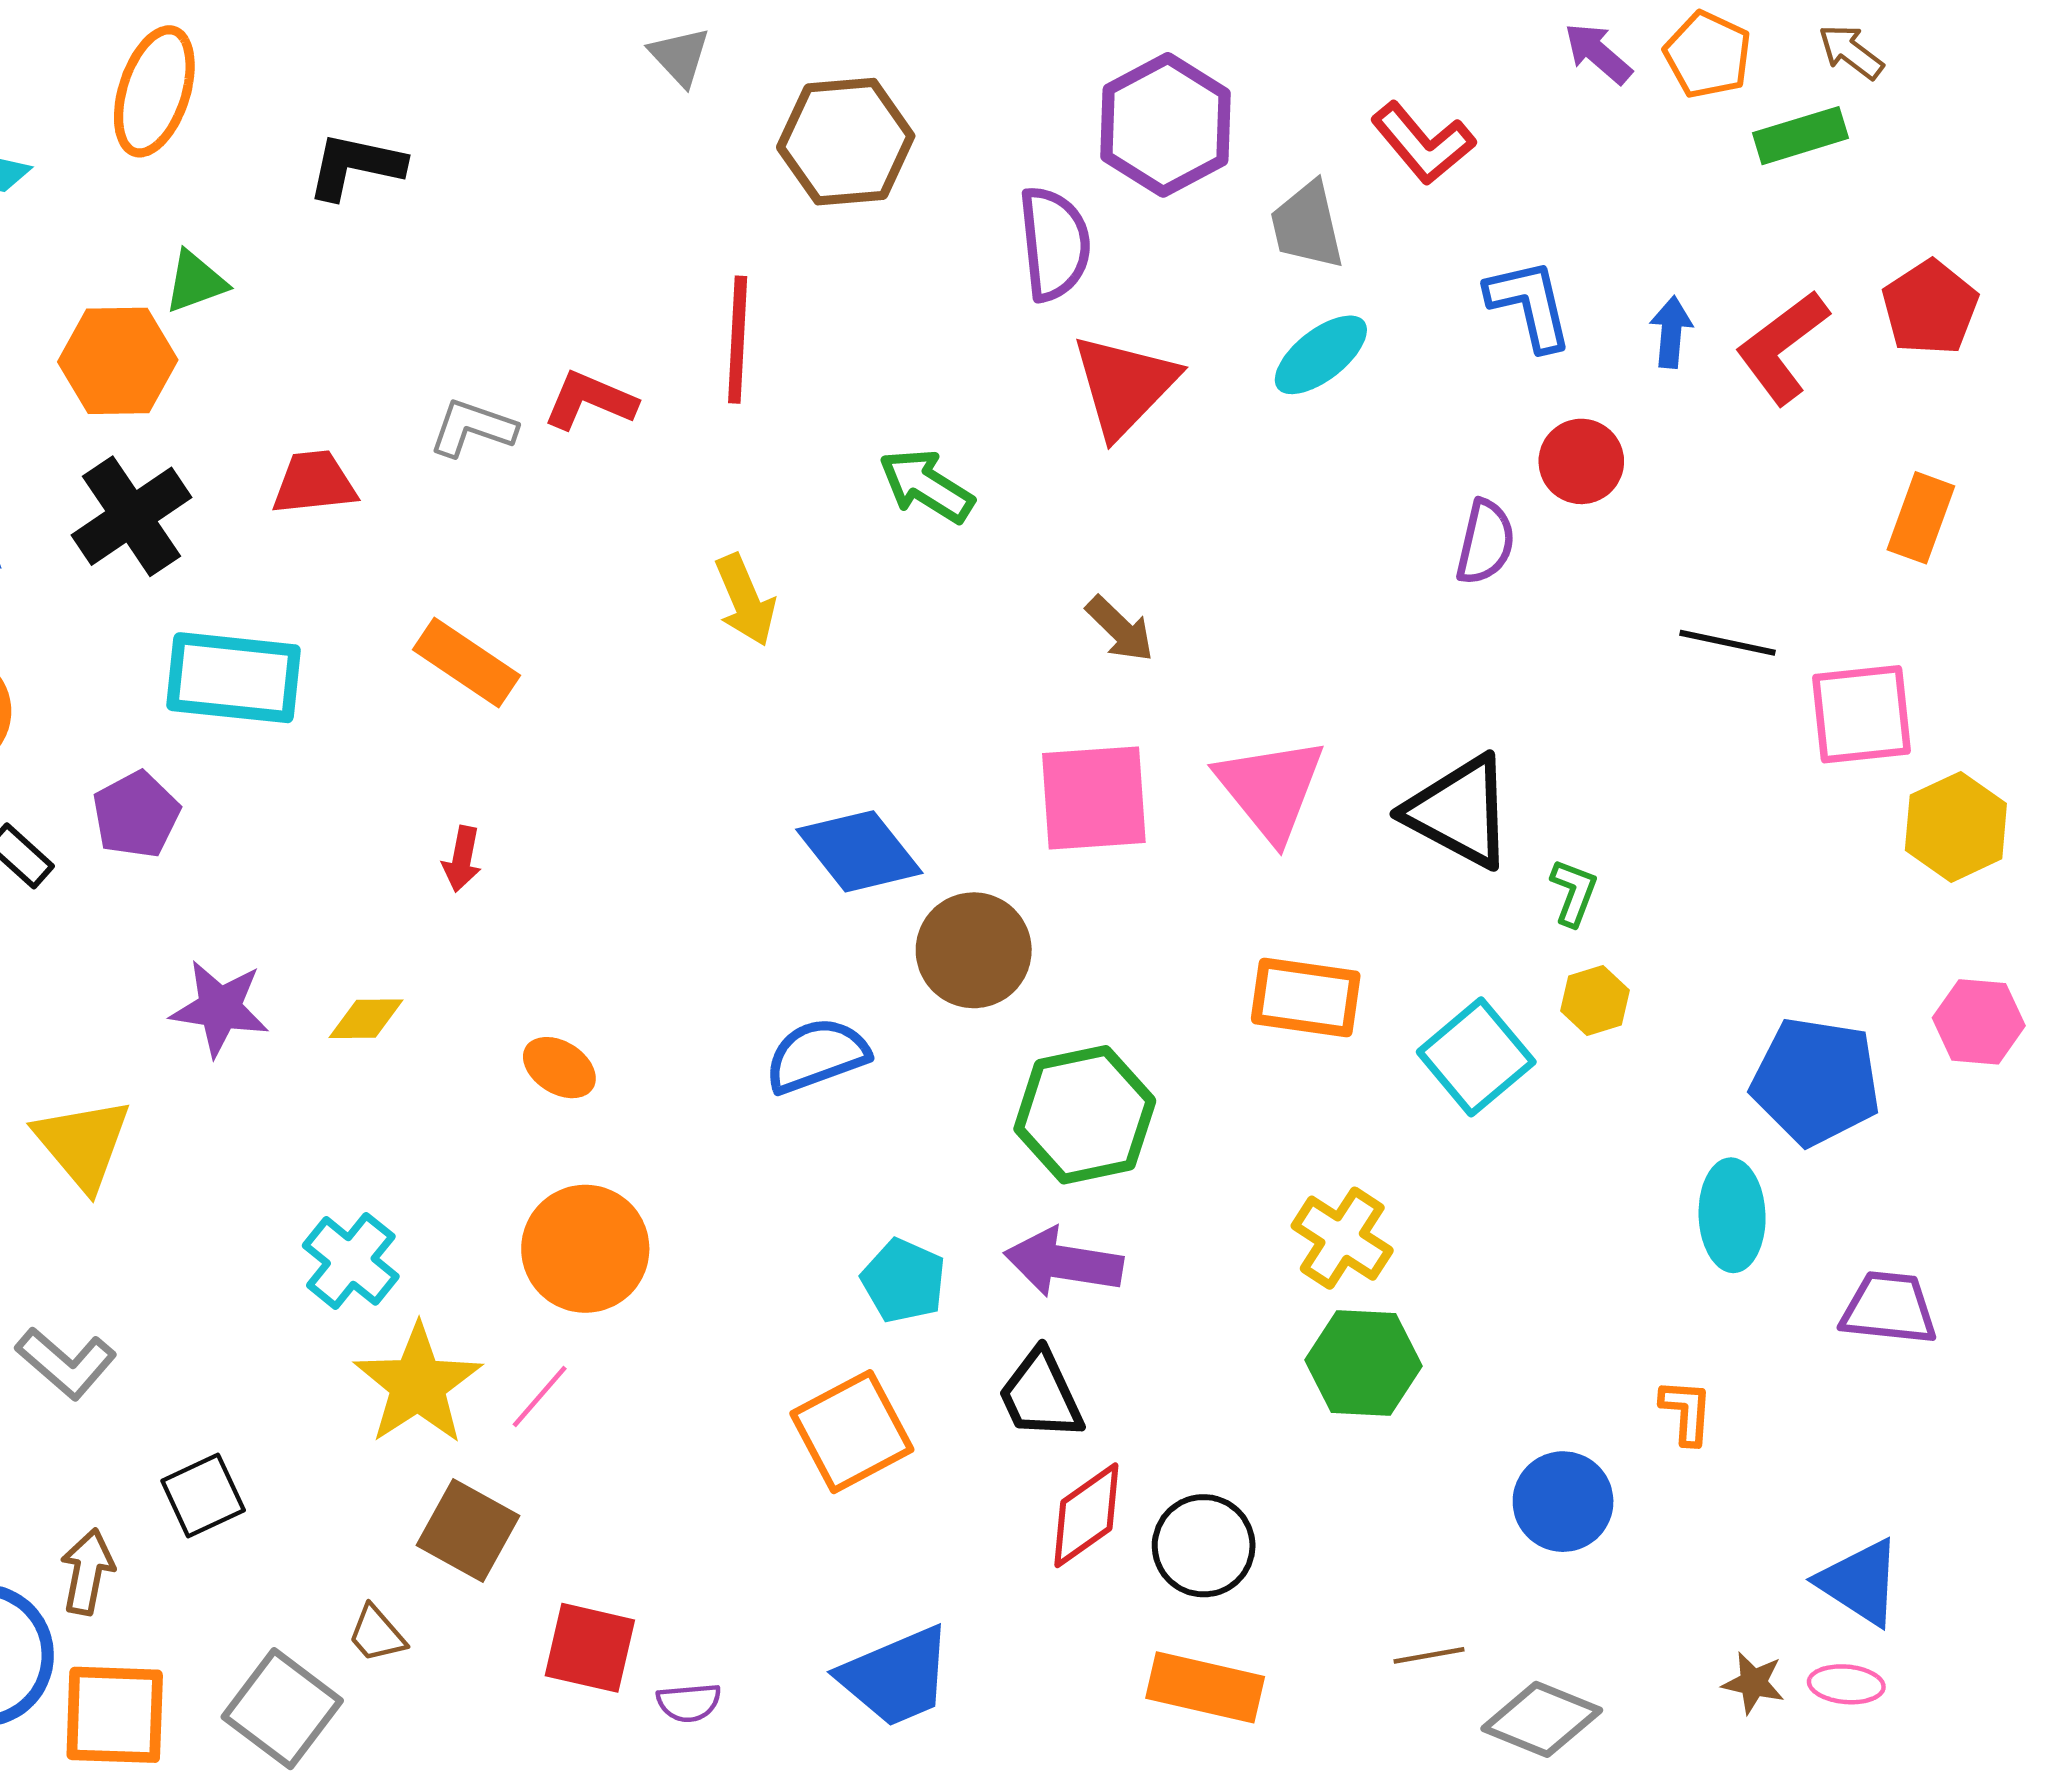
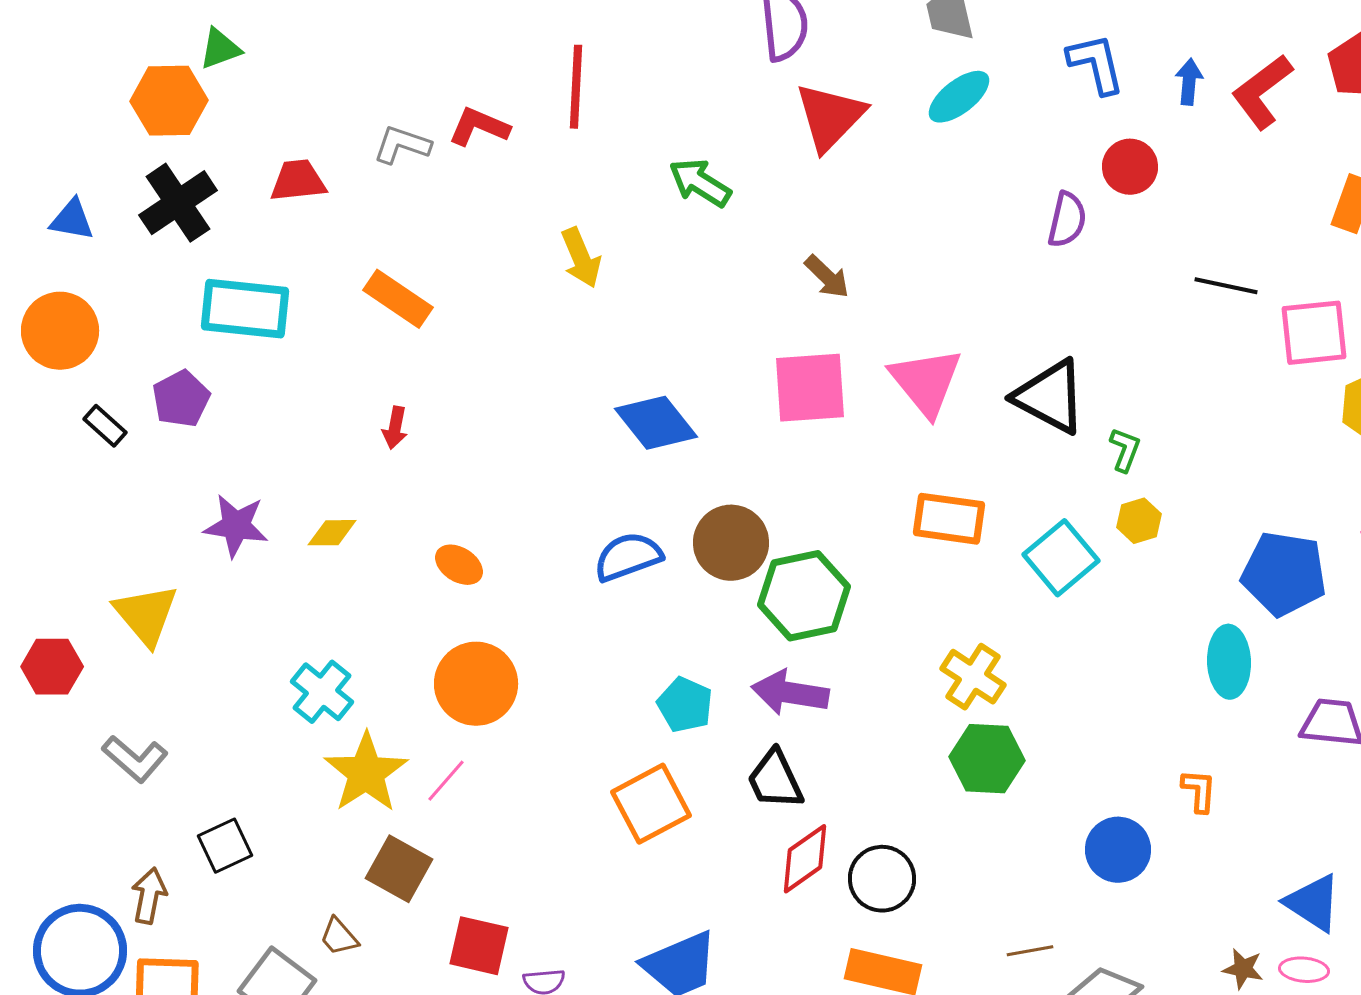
brown circle: (974, 950) -> (731, 543), moved

